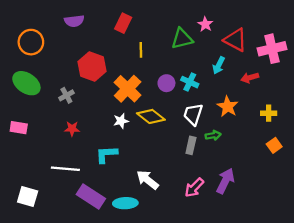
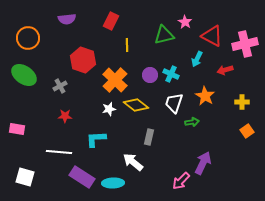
pink rectangle: (19, 128) -> (17, 129), moved
gray rectangle: (191, 145) -> (149, 137), moved
pink arrow: (194, 188) -> (181, 181), moved

